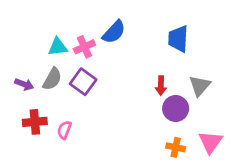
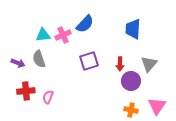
gray semicircle: (52, 79) -> (39, 59), turned 132
purple square: (83, 82) -> (89, 61), moved, turned 36

